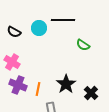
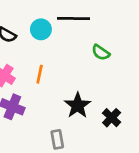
orange line: (38, 89) -> (40, 74), moved

